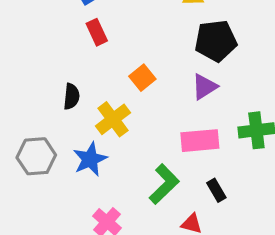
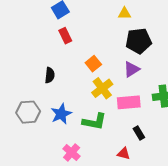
yellow cross: (113, 119) -> (102, 88), moved
green L-shape: (164, 184) -> (94, 122), moved, turned 55

